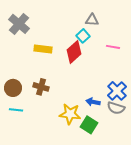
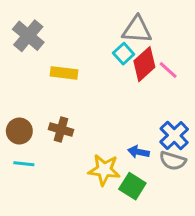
gray triangle: (92, 20) -> (137, 30), size x1.5
pink line: (113, 47) -> (168, 70), turned 32
red diamond: (74, 52) -> (144, 64), moved

